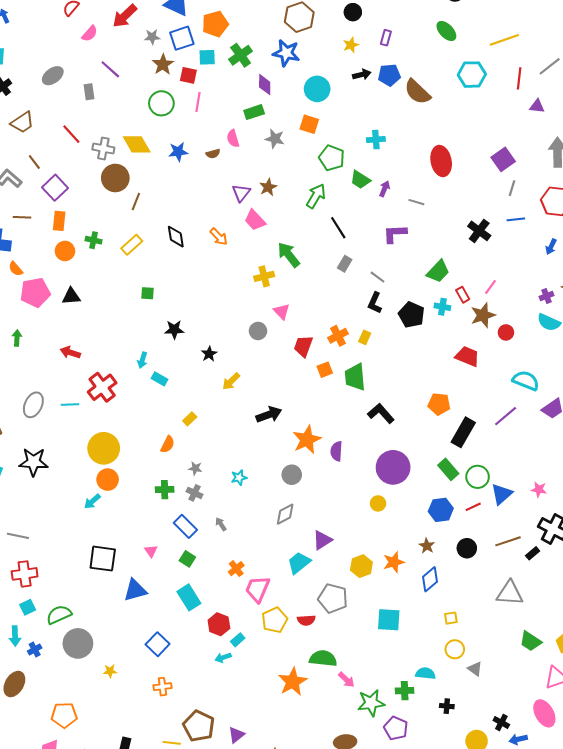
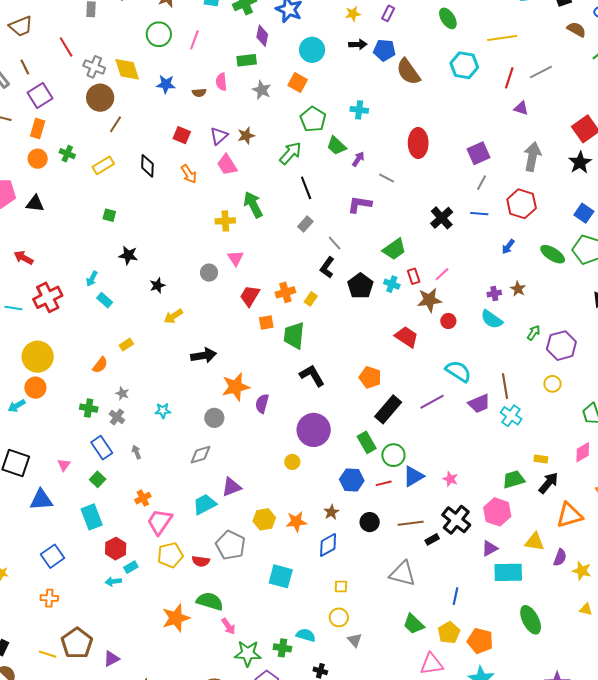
red square: (188, 75) -> (182, 135), moved

